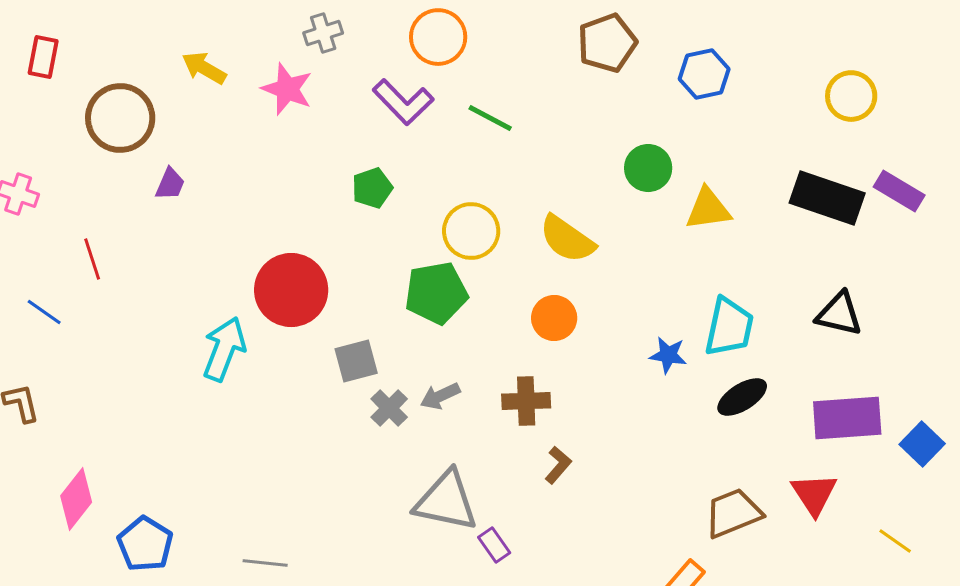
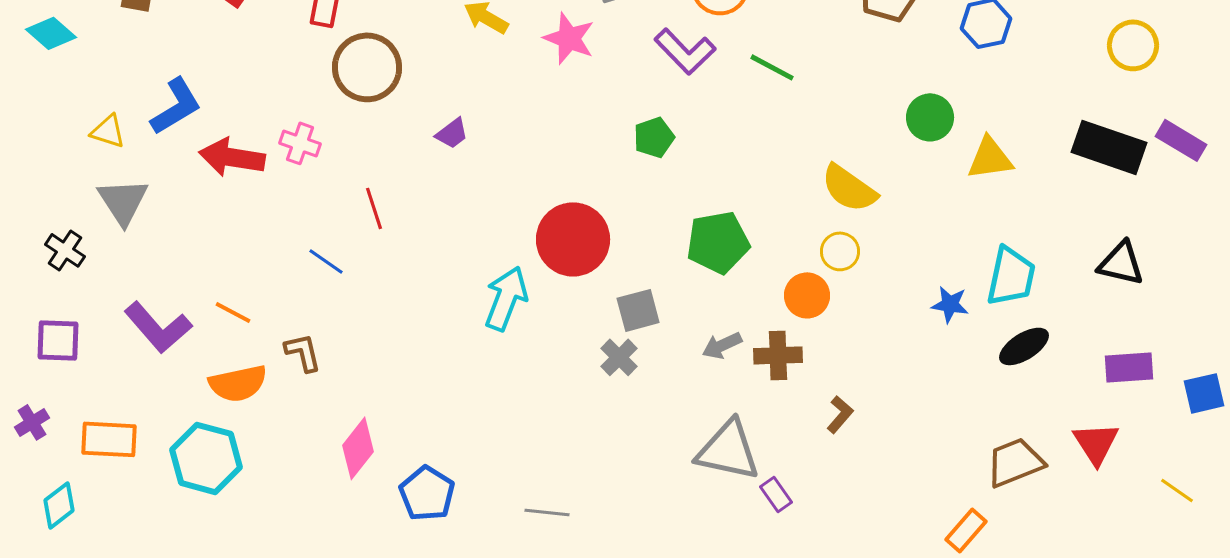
brown circle: (120, 118) -> (367, 67), moved
purple trapezoid: (170, 184) -> (452, 133), turned 30
yellow circle: (471, 231) -> (840, 251), moved, size x0.7
orange circle: (554, 318) -> (807, 295), moved
brown cross: (526, 401) -> (778, 355), moved
gray cross: (389, 408) -> (619, 357), moved
purple rectangle: (847, 418) -> (1129, 367), size x0.7
blue square: (922, 444) -> (1204, 393), turned 33

